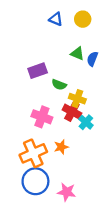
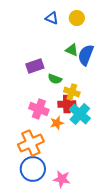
blue semicircle: (92, 59) -> (86, 55), size x1.5
red cross: (72, 111) -> (67, 104), turned -30
cyan cross: (86, 122) -> (80, 114), size x1.5
orange star: (61, 147) -> (57, 123), moved

